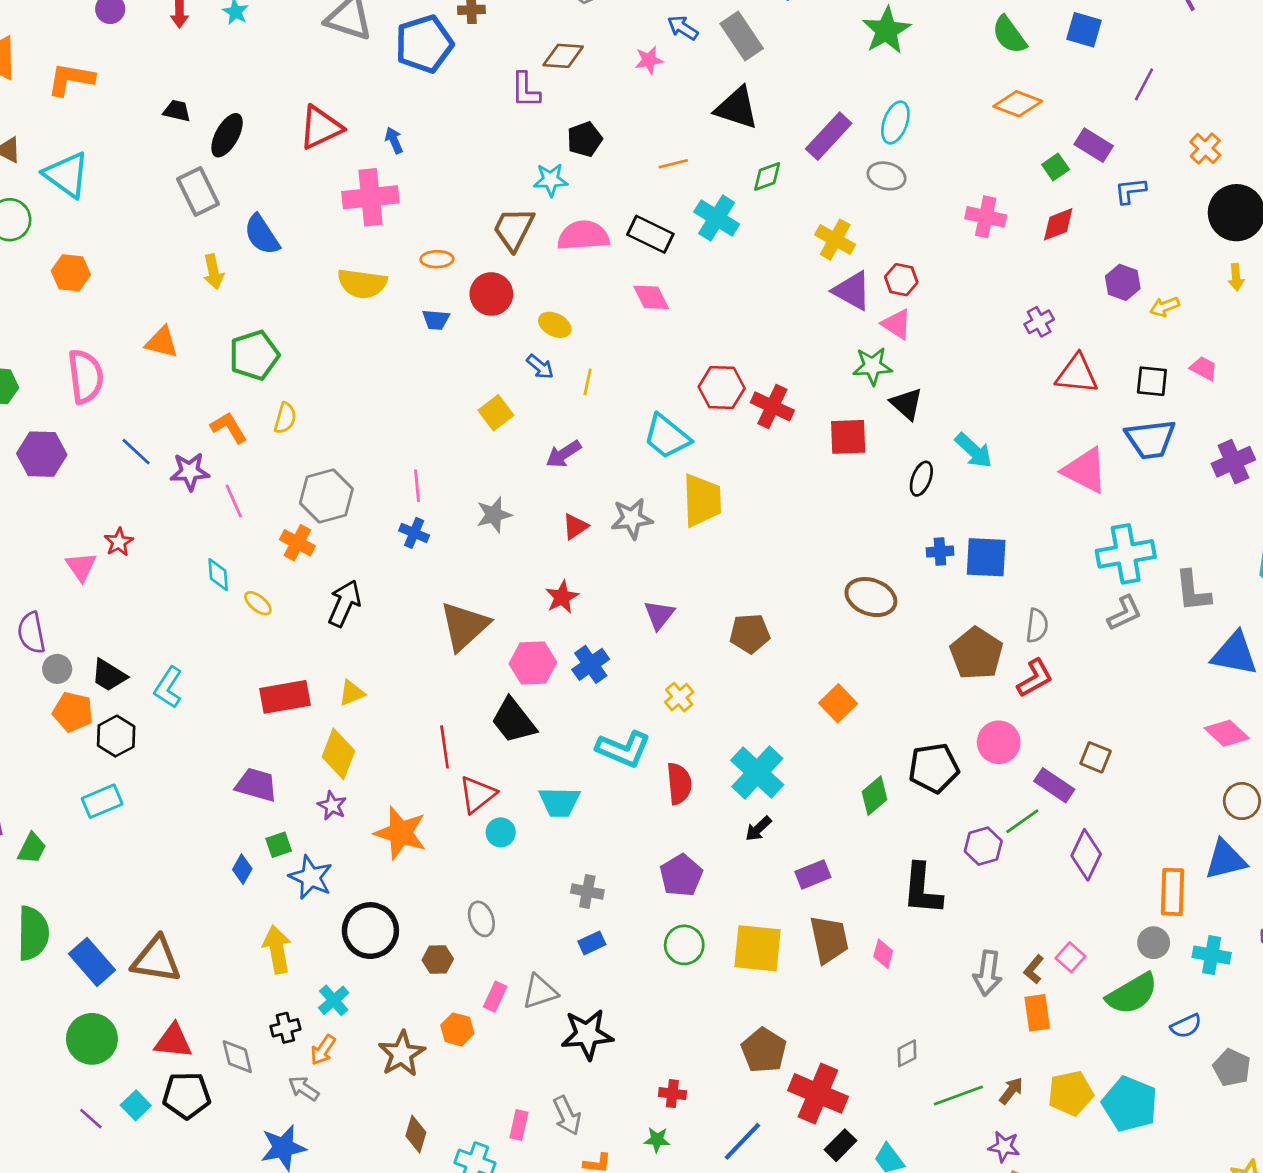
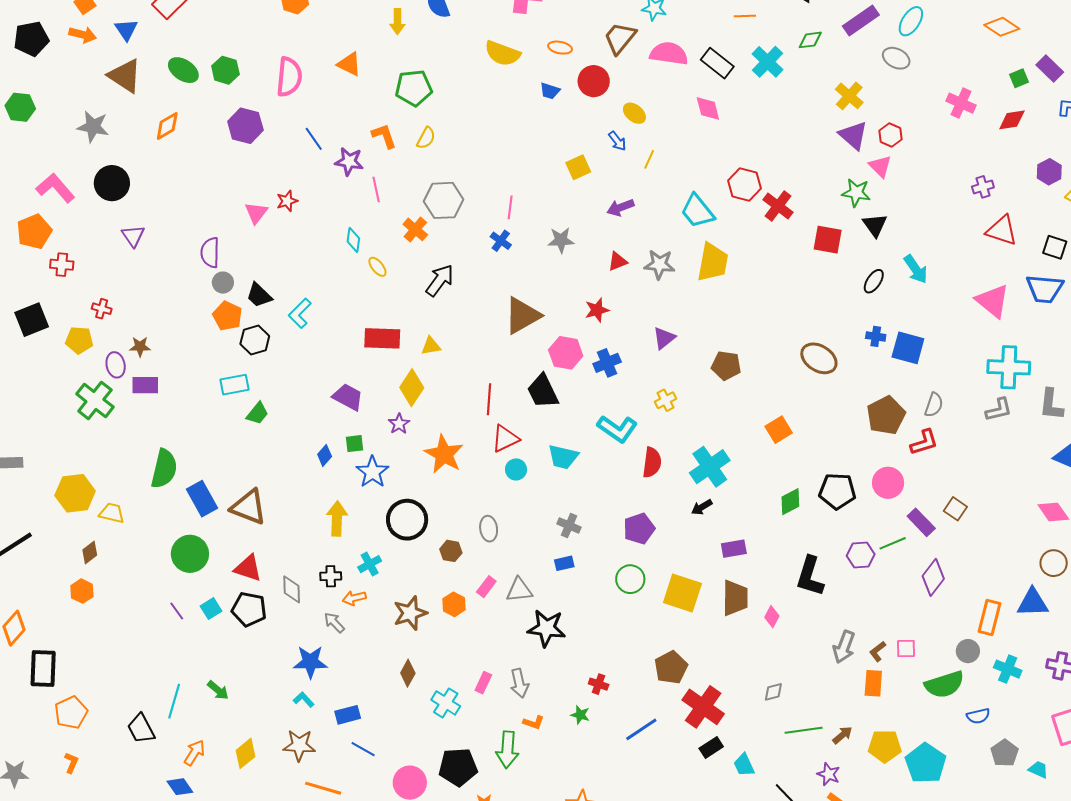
green trapezoid: (32, 848) -> (257, 413), moved
pink square: (1070, 957) -> (906, 649), turned 35
orange arrow: (323, 1050) -> (354, 598), turned 30

